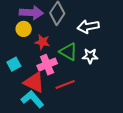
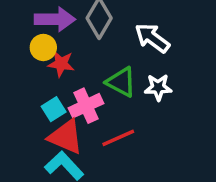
white arrow: (88, 27) -> (152, 38), turned 50
red star: (42, 42) -> (61, 64), moved
cyan square: (14, 64) -> (54, 109), moved

